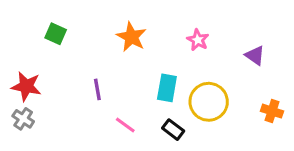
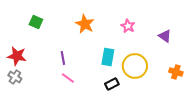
pink line: (125, 125) -> (68, 78), moved
black rectangle: (173, 130) -> (112, 84), turned -64

